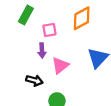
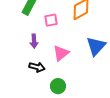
purple arrow: (42, 50) -> (34, 41), moved

